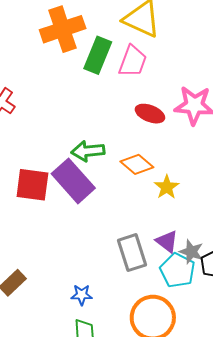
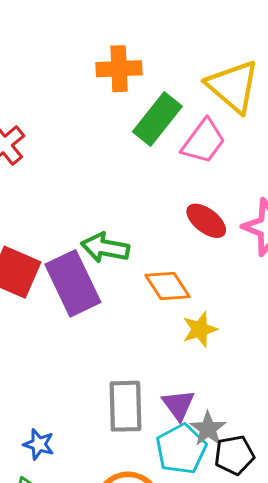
orange cross: (63, 29) -> (119, 69), size x0.7

